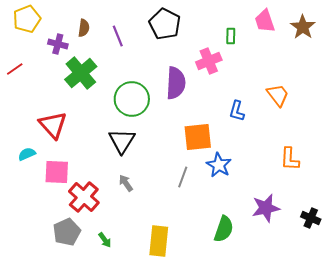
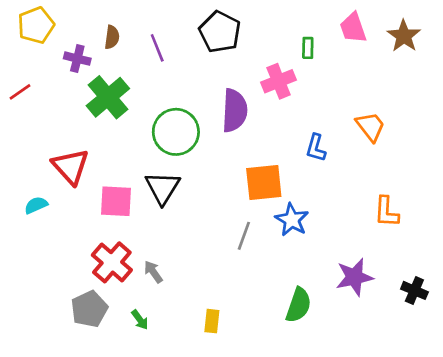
pink square: (57, 172) -> (116, 201), moved
gray arrow: (126, 183) -> (153, 272), moved
yellow rectangle: (159, 241) -> (212, 321), size x0.6

